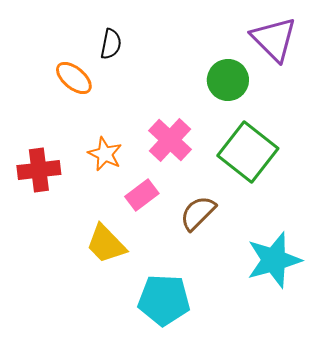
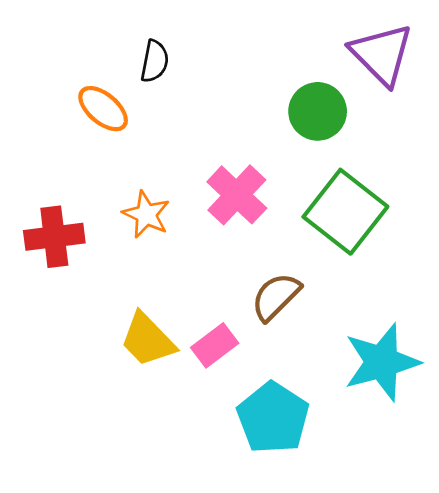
pink rectangle: (142, 195) -> (215, 345), moved
cyan pentagon: (164, 300) -> (273, 418), moved, turned 30

